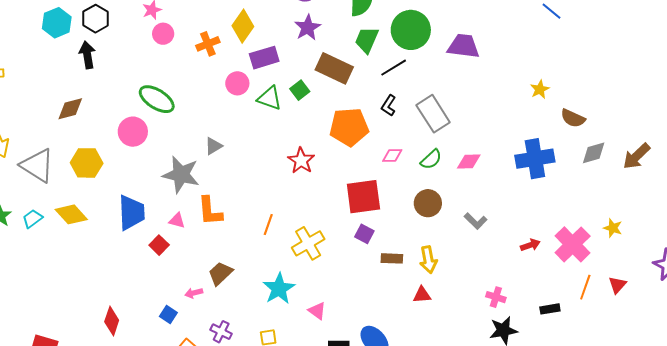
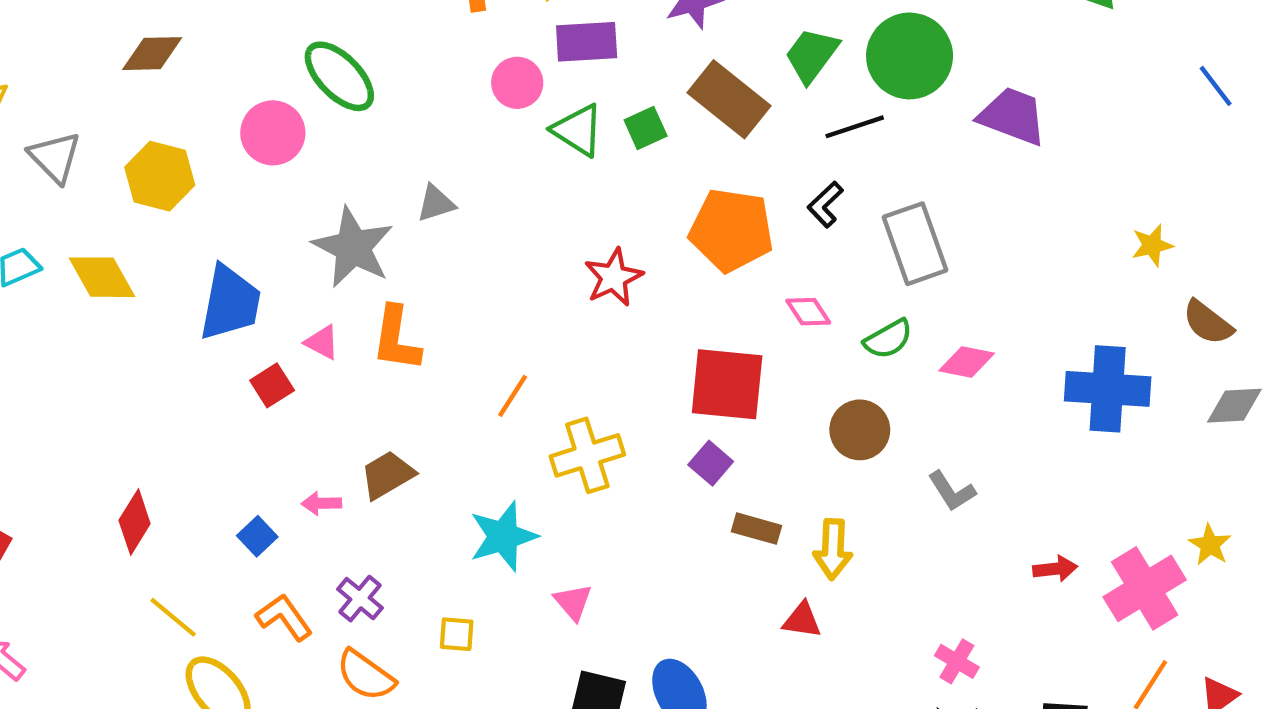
pink diamond: (392, 155) -> (808, 312), turned 45
gray triangle: (37, 165) -> (55, 157), size x0.7
yellow star: (613, 228) -> (1210, 545), moved

